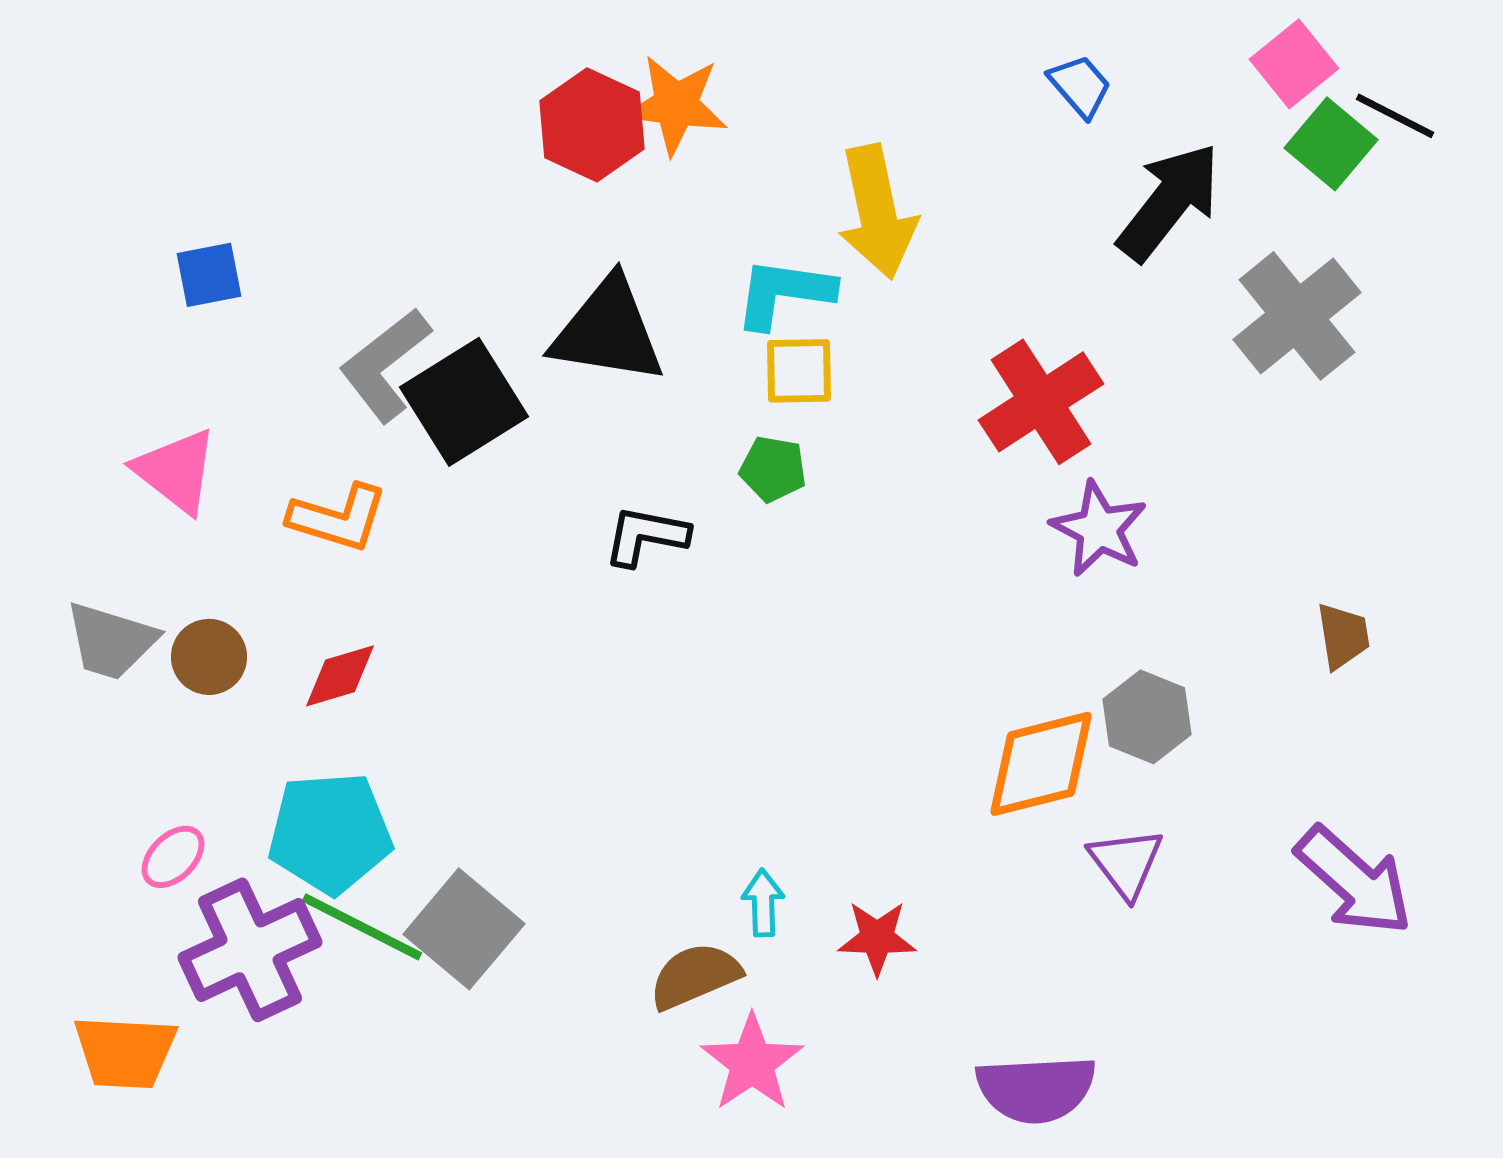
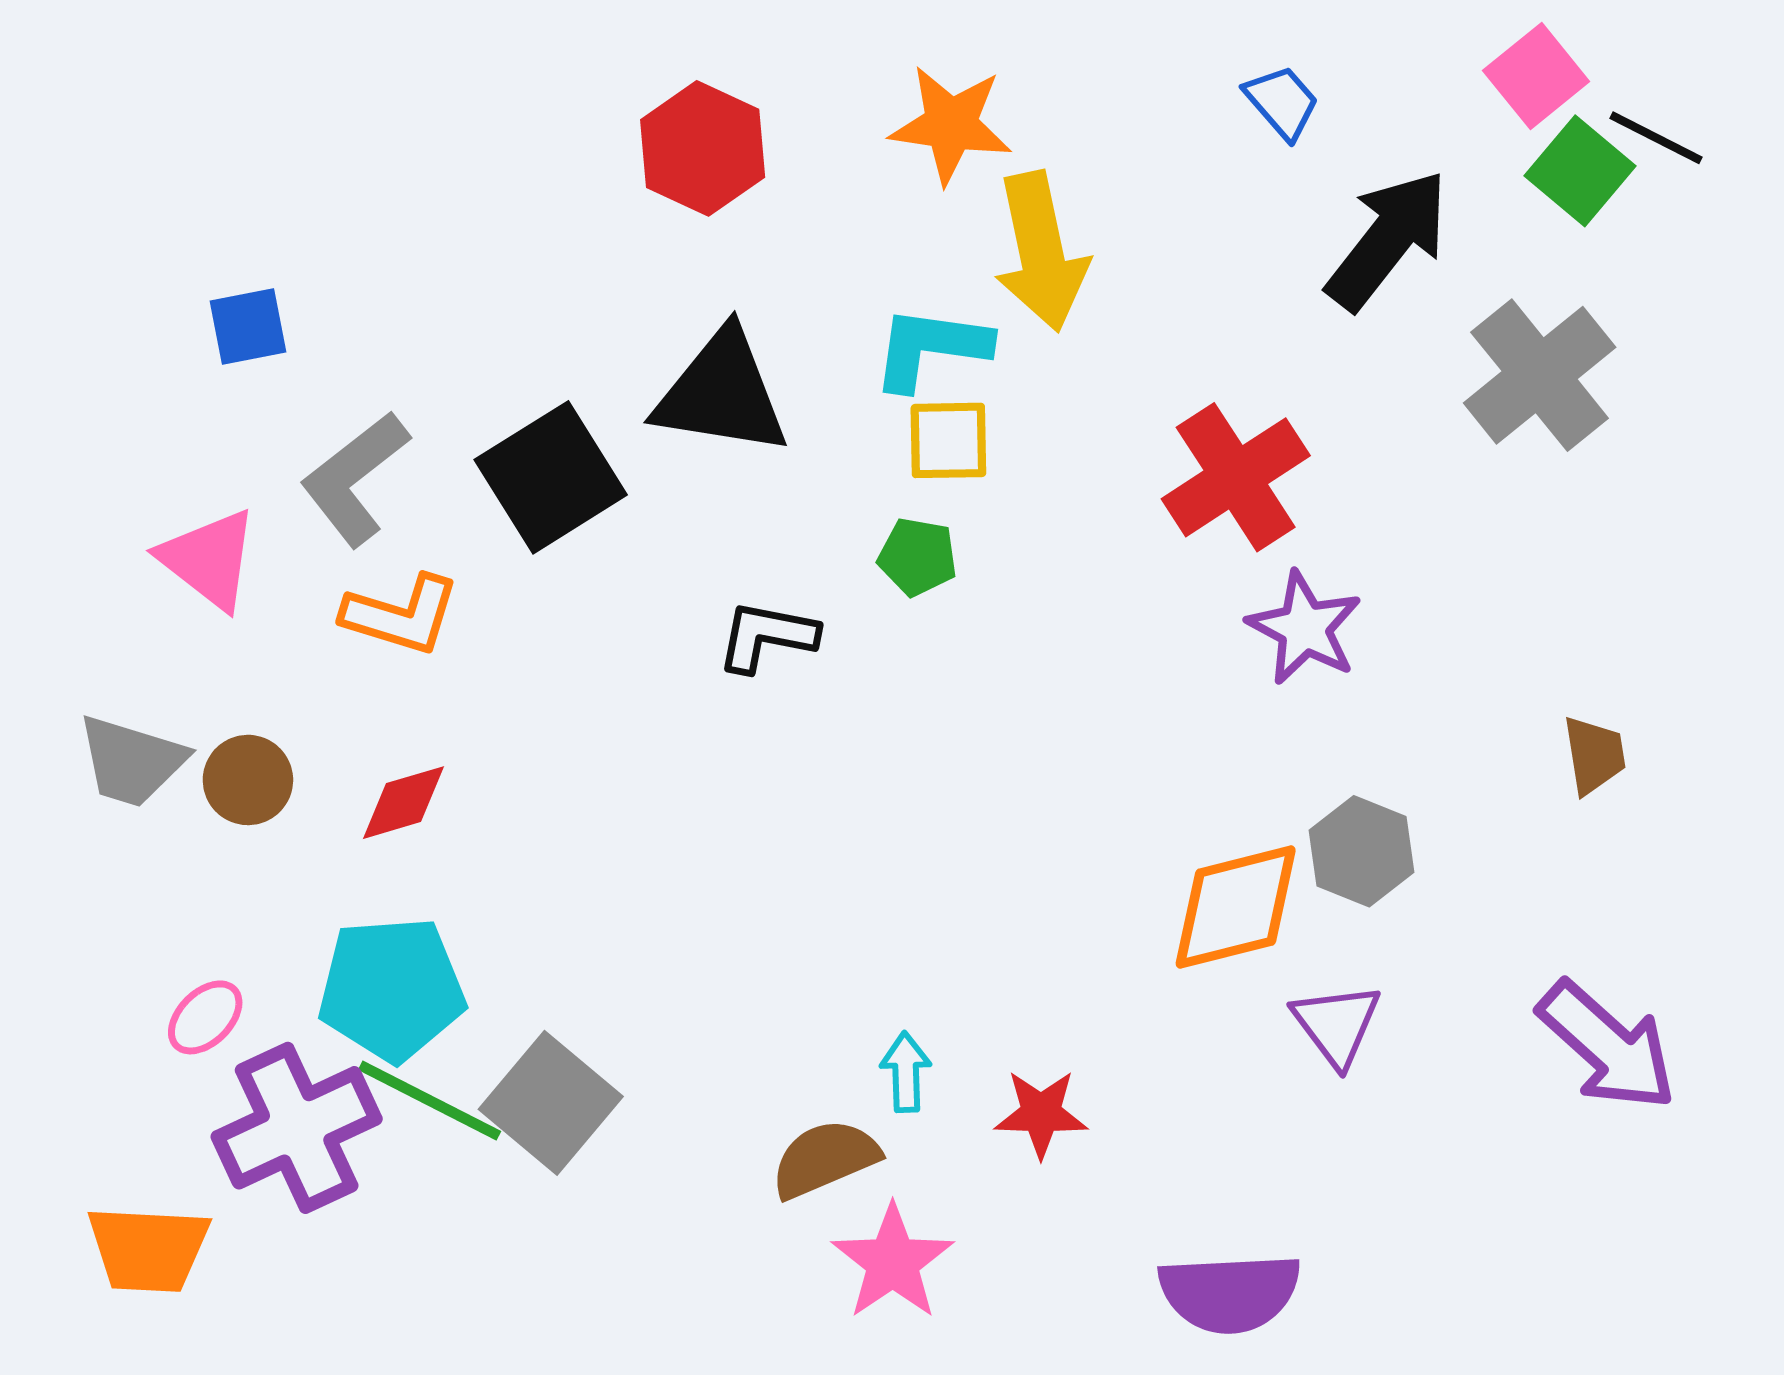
orange star: (676, 105) -> (951, 125), moved
gray L-shape: (385, 365) -> (355, 478), moved

